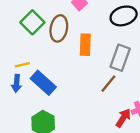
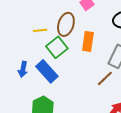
green square: (32, 22) -> (57, 47), moved
yellow line: (22, 65) -> (40, 30), moved

